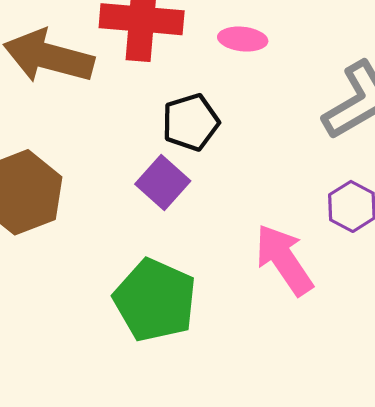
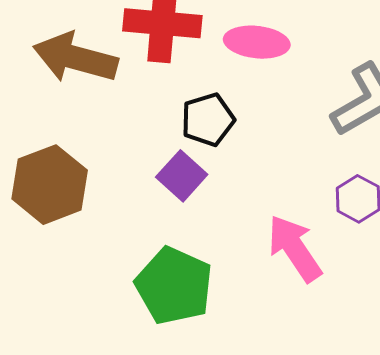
pink ellipse: (243, 39) -> (257, 42), size x1.4

